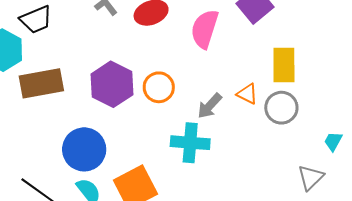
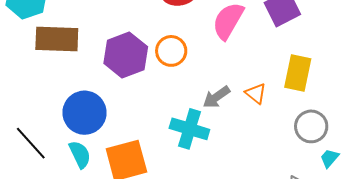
orange circle: (159, 87) -> (171, 51), moved
gray circle: (281, 108) -> (311, 126), moved

